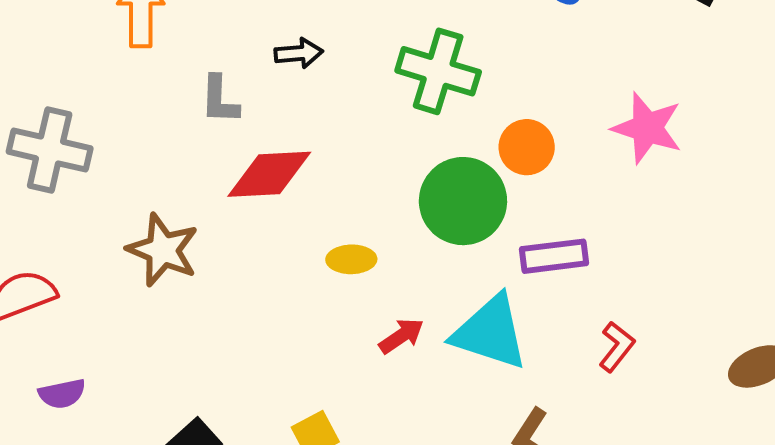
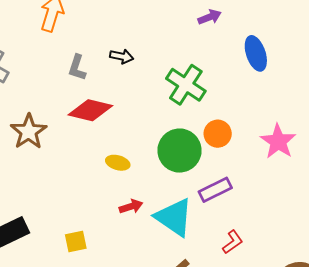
purple rectangle: (554, 256) -> (215, 190), turned -36

